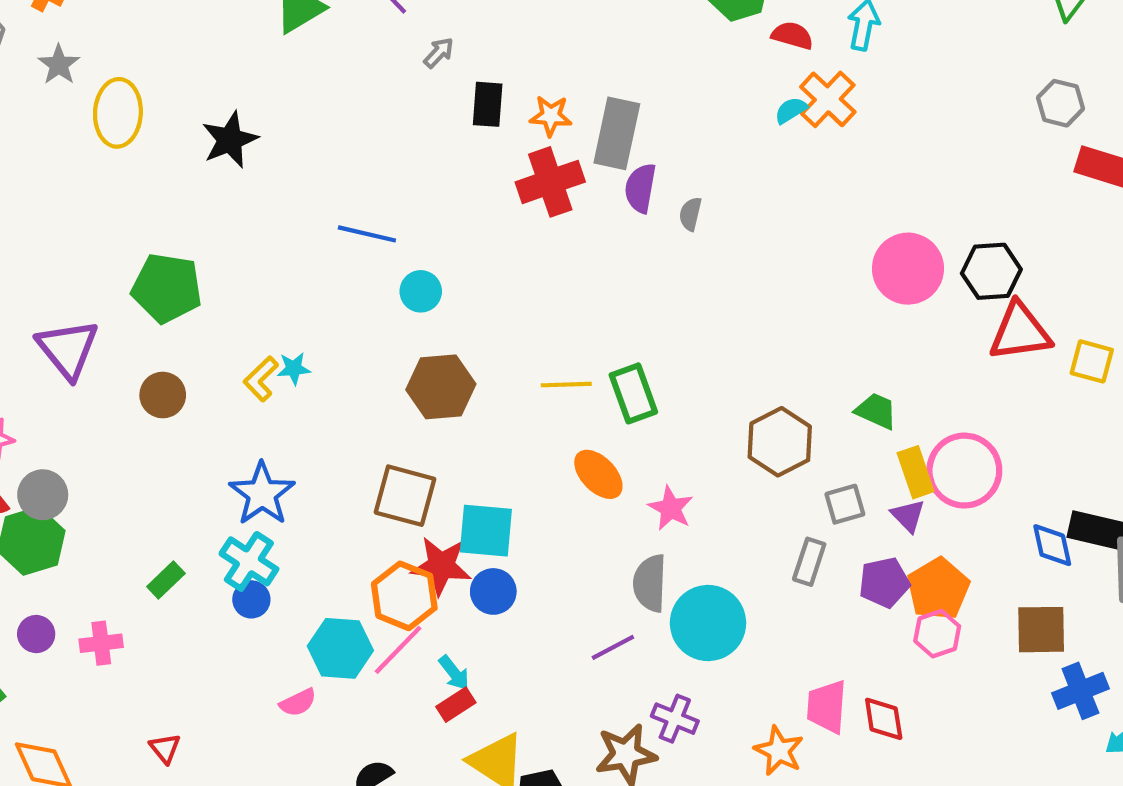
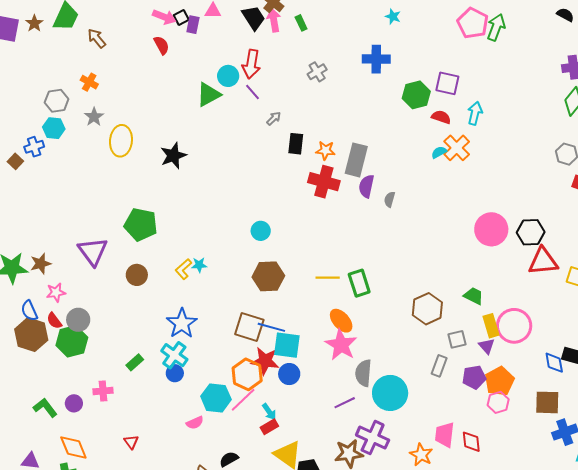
red cross: (550, 182) -> (324, 182), turned 32
blue line: (367, 234) -> (271, 327), moved
pink star: (671, 508) -> (341, 345), moved, size x1.5
purple circle: (36, 634) -> (74, 403), moved
purple cross: (675, 719) -> (373, 438), size x1.5

